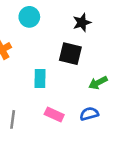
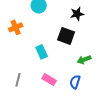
cyan rectangle: (40, 79) -> (42, 52), turned -32
blue semicircle: (89, 114) -> (75, 82), turned -64

